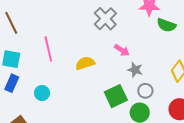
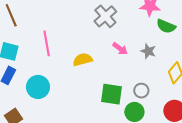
gray star: (135, 70) -> (148, 51), moved
cyan circle: (42, 93) -> (38, 87), size x1.5
green square: (116, 96) -> (111, 94), turned 30

